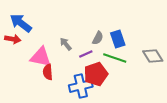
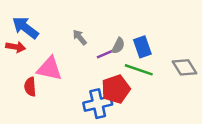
gray arrow: (66, 44) -> (80, 37), moved
purple line: (86, 54) -> (105, 54), moved
red semicircle: (48, 72) -> (30, 87), moved

